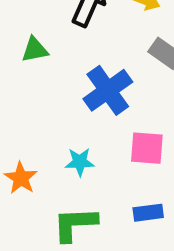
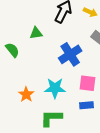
cyan star: (80, 162) -> (55, 88), size x1.5
blue rectangle: (148, 213) -> (86, 105), moved

